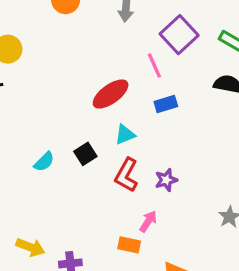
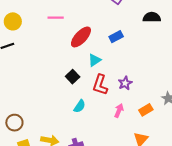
pink line: (154, 65) -> (56, 18), moved, turned -56
cyan semicircle: (44, 162) -> (80, 106), moved
orange rectangle: (129, 245) -> (146, 110), moved, turned -32

